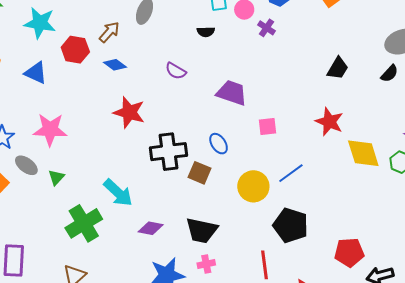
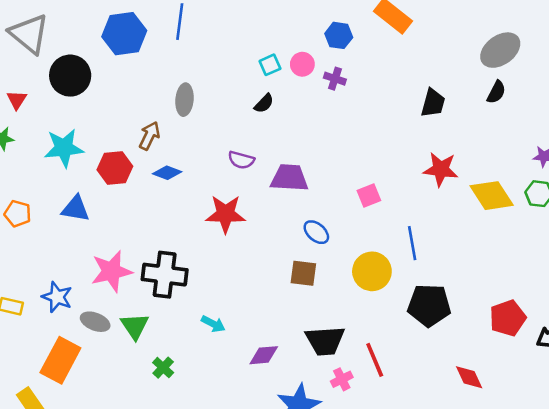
black semicircle: (206, 32) -> (264, 103), turned -30
purple trapezoid: (232, 93) -> (289, 178), moved
red star: (129, 112) -> (226, 214), moved
black cross: (168, 152) -> (165, 275), moved, turned 30
blue line: (291, 173) -> (412, 243), turned -48
green triangle: (56, 177) -> (135, 326), size x1.4
cyan arrow: (118, 193) -> (213, 324), size x0.6
green cross: (84, 223) -> (163, 368), moved, size x0.5
red line: (265, 265) -> (375, 360), moved

